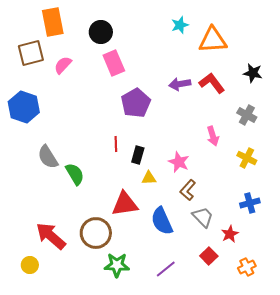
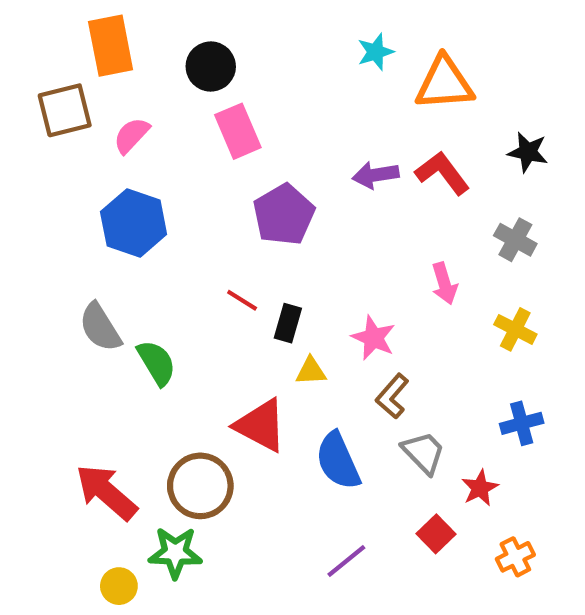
blue hexagon: (24, 107) -> (134, 223), moved
red line: (116, 144) -> (242, 300), turned -56
red triangle: (125, 204) -> (261, 425), turned 36
yellow circle: (30, 265) -> (119, 586), moved
green star: (117, 265) -> (175, 553), moved

